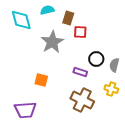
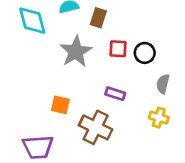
red square: (80, 32) -> (118, 49), moved
black circle: (96, 59) -> (145, 53), moved
brown cross: (82, 100) -> (96, 127), moved

